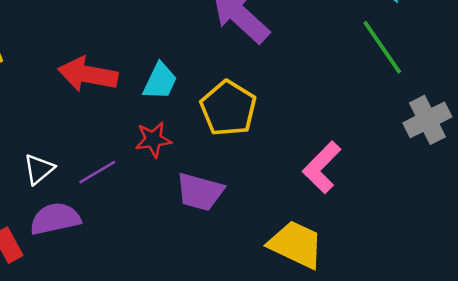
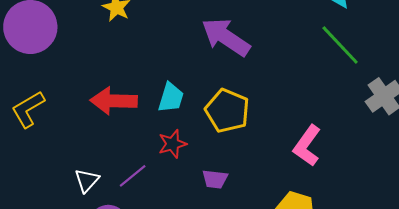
purple trapezoid: (200, 192) -> (215, 179), size x0.7

